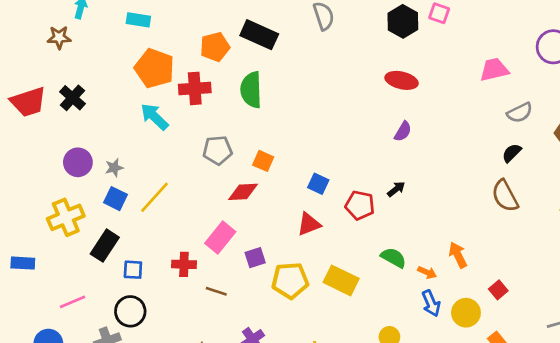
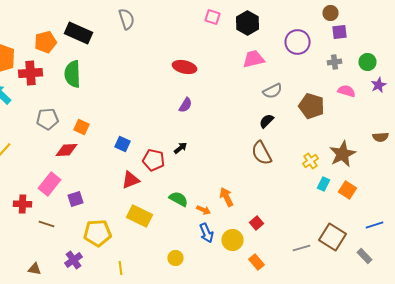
black hexagon: (403, 21) -> (248, 23), moved
red triangle: (309, 224) -> (130, 180), moved
yellow pentagon: (290, 280) -> (98, 233), moved

